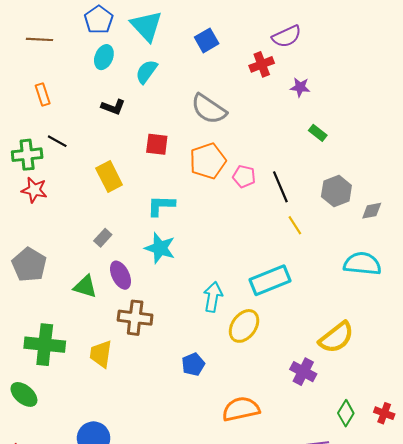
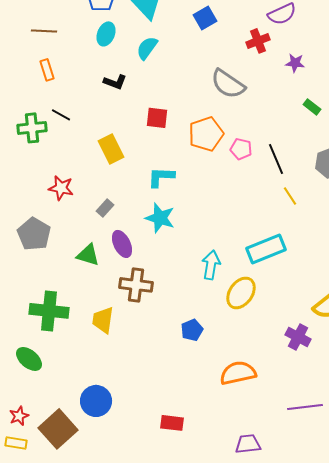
brown line: (40, 39) -> (44, 31), moved
gray semicircle: (209, 109) -> (228, 84), moved
red star: (34, 190) -> (61, 188), moved

